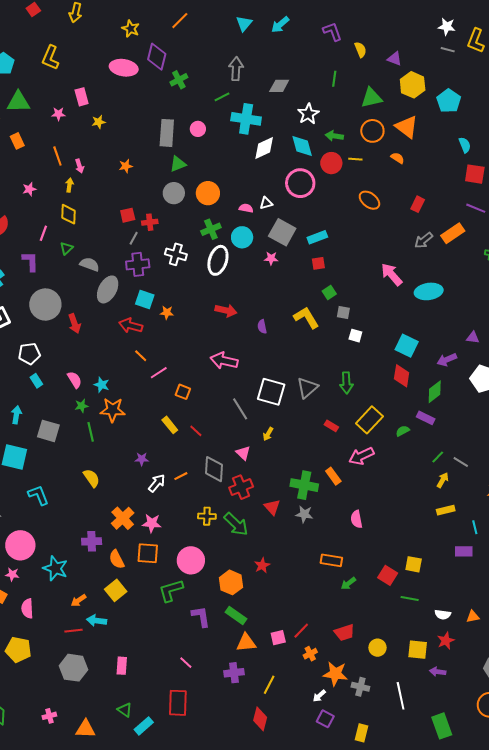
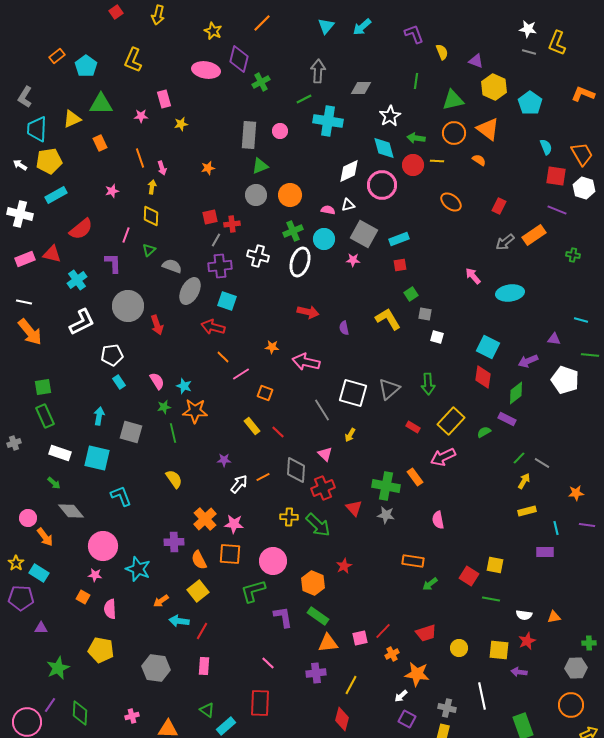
white diamond: (264, 148) -> (349, 171), moved
pink arrow: (392, 274) -> (473, 276), size x0.7
orange star: (167, 313) -> (272, 347), moved
red line: (73, 631) -> (202, 631), moved, turned -54
gray cross: (360, 687) -> (447, 708), moved

